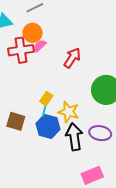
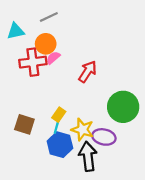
brown square: (16, 121) -> (24, 124), moved
purple ellipse: (100, 133) -> (104, 137), moved

